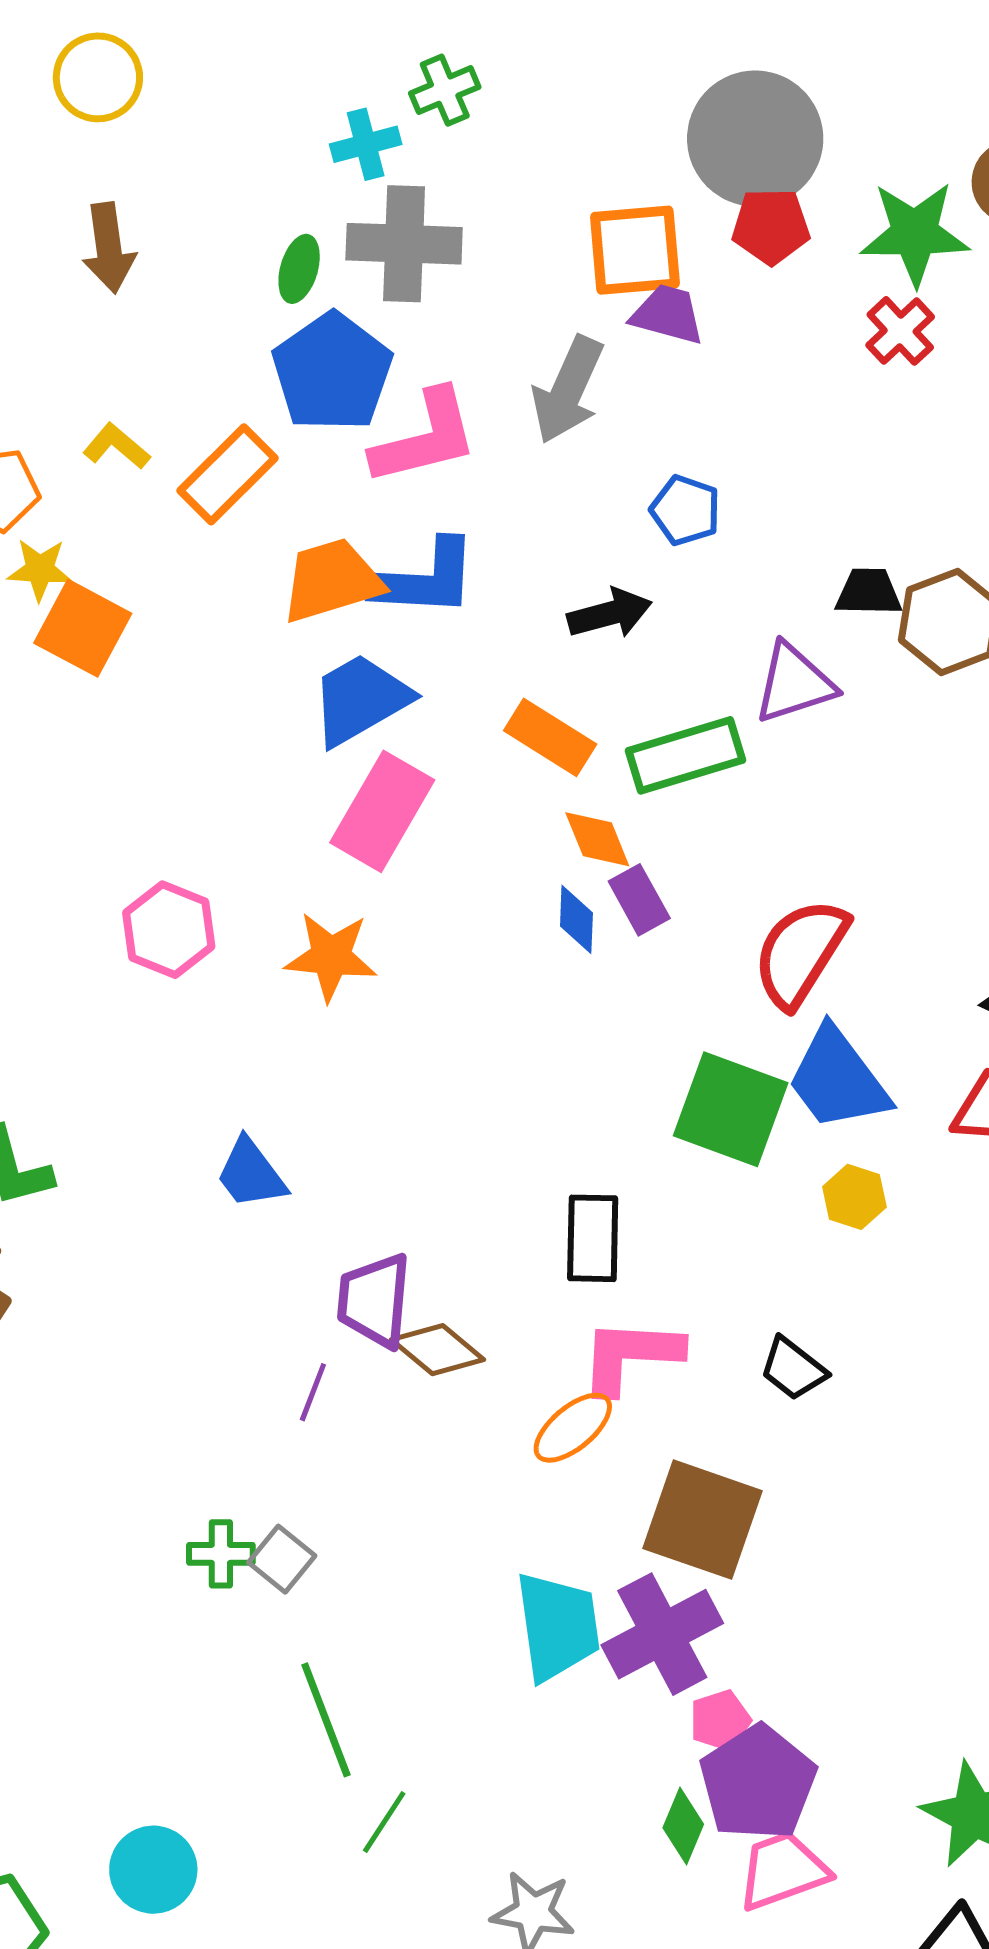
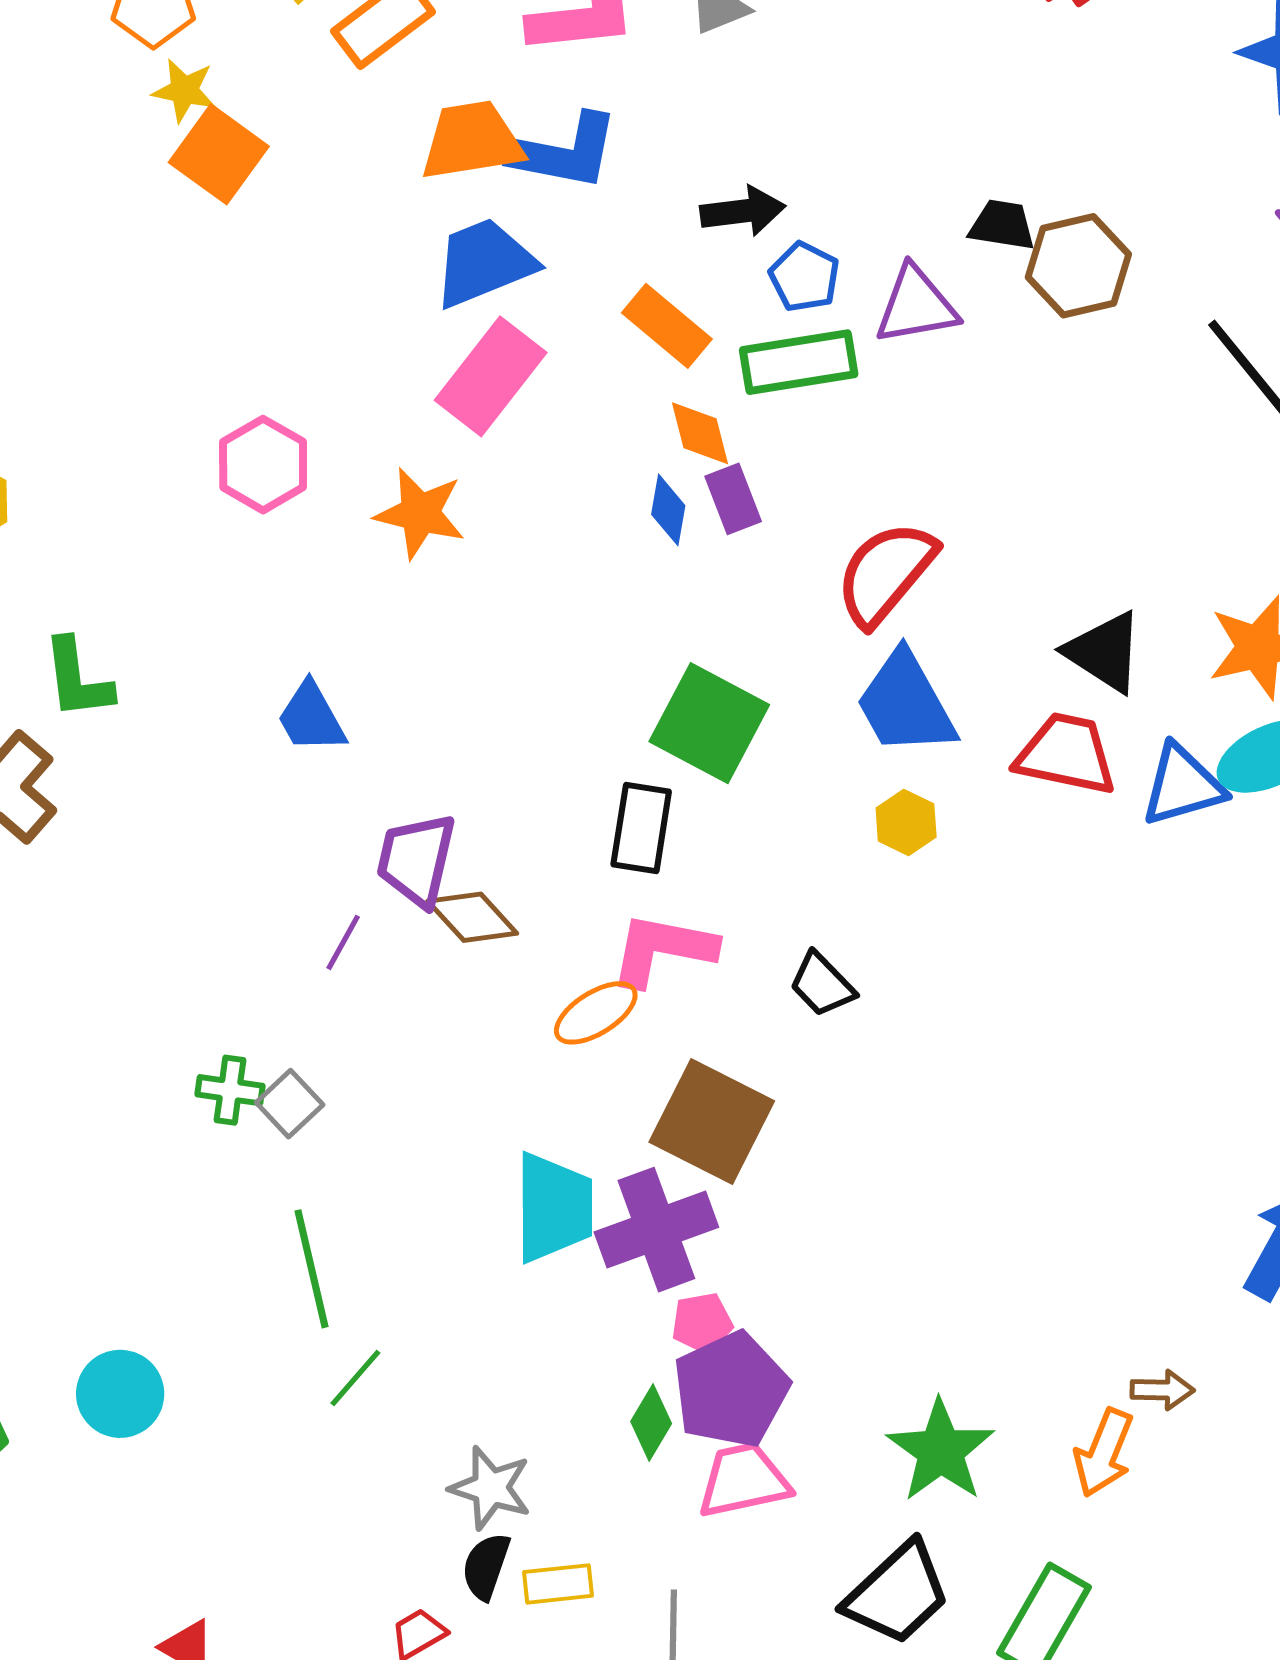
blue pentagon: (685, 510) -> (804, 277), moved
green square: (731, 1109) -> (709, 723), moved

